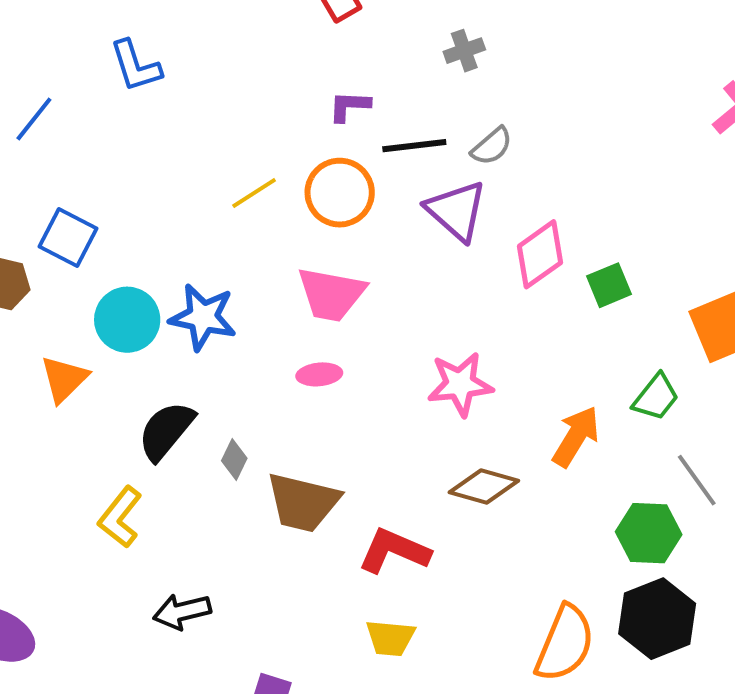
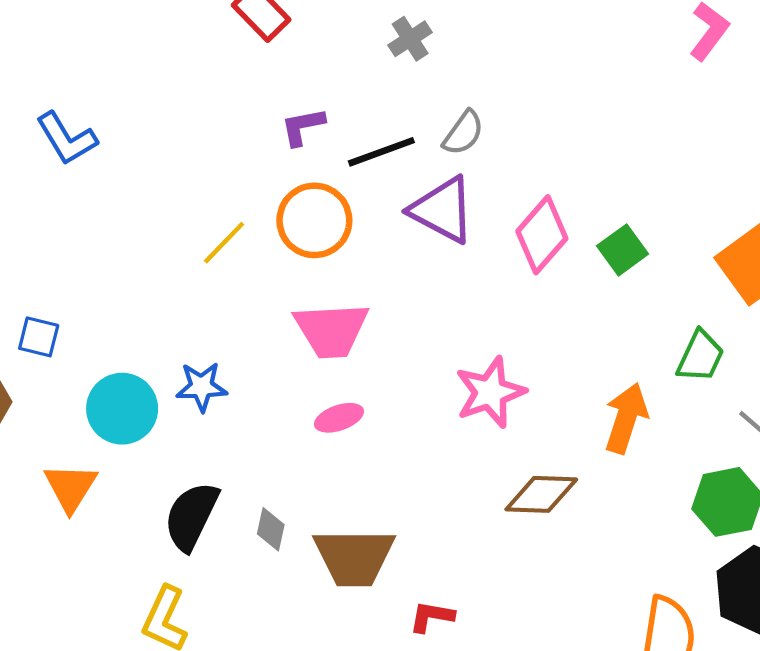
blue square: (68, 238) -> (39, 337), size x0.7
blue star: (203, 317) -> (202, 387), size x0.7
red L-shape: (394, 551) -> (432, 617), moved, size x0.6

